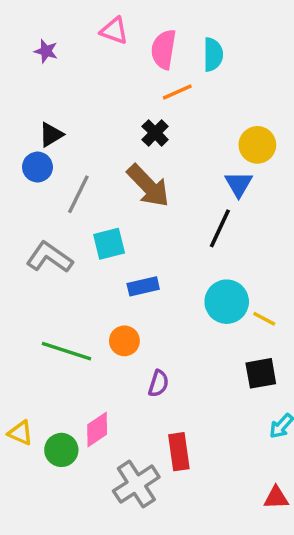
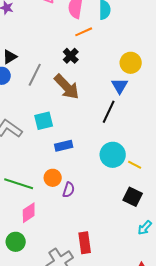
gray line: (78, 194) -> (35, 75), moved
black square: (261, 373) -> (133, 197), turned 36
purple semicircle: (159, 383) -> (69, 190), moved
pink diamond: (97, 430) -> (29, 213), moved

